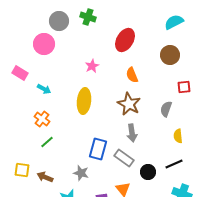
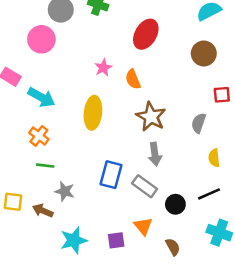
orange semicircle: (132, 75) -> (133, 79), moved
cyan arrow: (44, 89) -> (41, 97), size x1.5
green line: (47, 142) -> (45, 166), turned 48
gray star: (81, 173) -> (65, 191), moved

